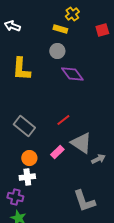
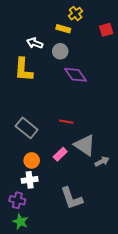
white arrow: (12, 26) -> (35, 43), moved
red line: (63, 120) -> (66, 122), turned 48
gray L-shape: (84, 201) -> (71, 198), moved

